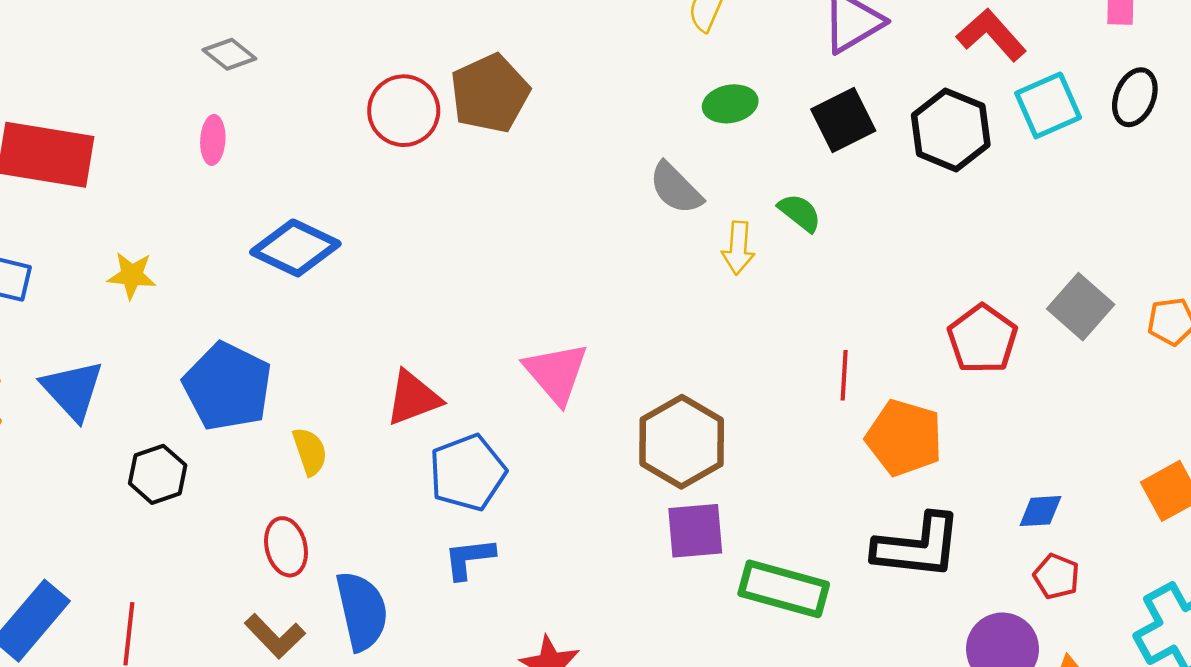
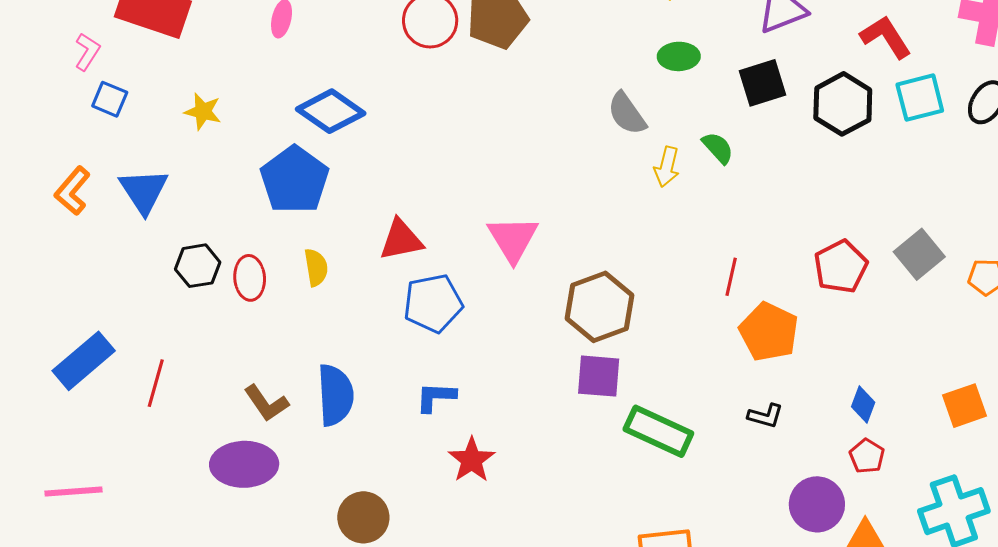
blue pentagon: (227, 386) -> (295, 180), moved
blue diamond: (1040, 511) -> (863, 404), turned -75
black L-shape: (918, 546) -> (765, 416), size x0.5
red ellipse: (286, 547) -> (250, 278), moved
blue L-shape: (469, 558) -> (436, 397), moved

